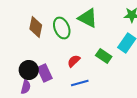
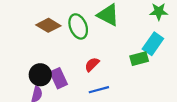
brown diamond: (36, 27) -> (48, 25), turned -70
green rectangle: (104, 56) -> (139, 59), moved, turned -49

